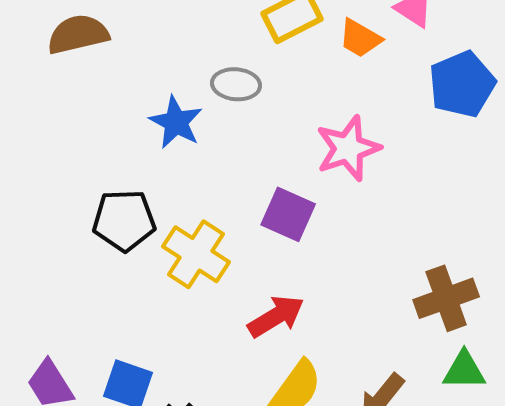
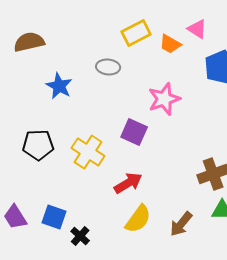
blue star: (176, 122) -> (59, 86), moved
black pentagon: (124, 220) -> (38, 145), moved

